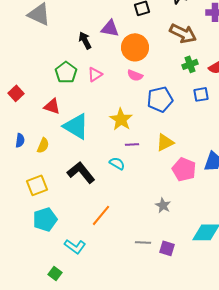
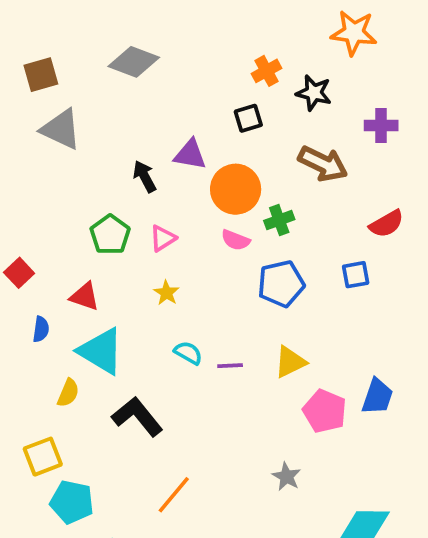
green cross: (190, 64) -> (279, 220), moved
yellow star: (121, 119) -> (166, 293), moved, size x0.6
cyan triangle: (76, 126) -> (101, 351), moved
blue semicircle: (20, 140) -> (41, 329), moved
yellow semicircle: (43, 145) -> (68, 393), moved
cyan semicircle: (117, 163) -> (188, 353), moved
yellow square: (37, 185) -> (43, 457), moved
cyan pentagon: (45, 219) -> (72, 502), turned 30

